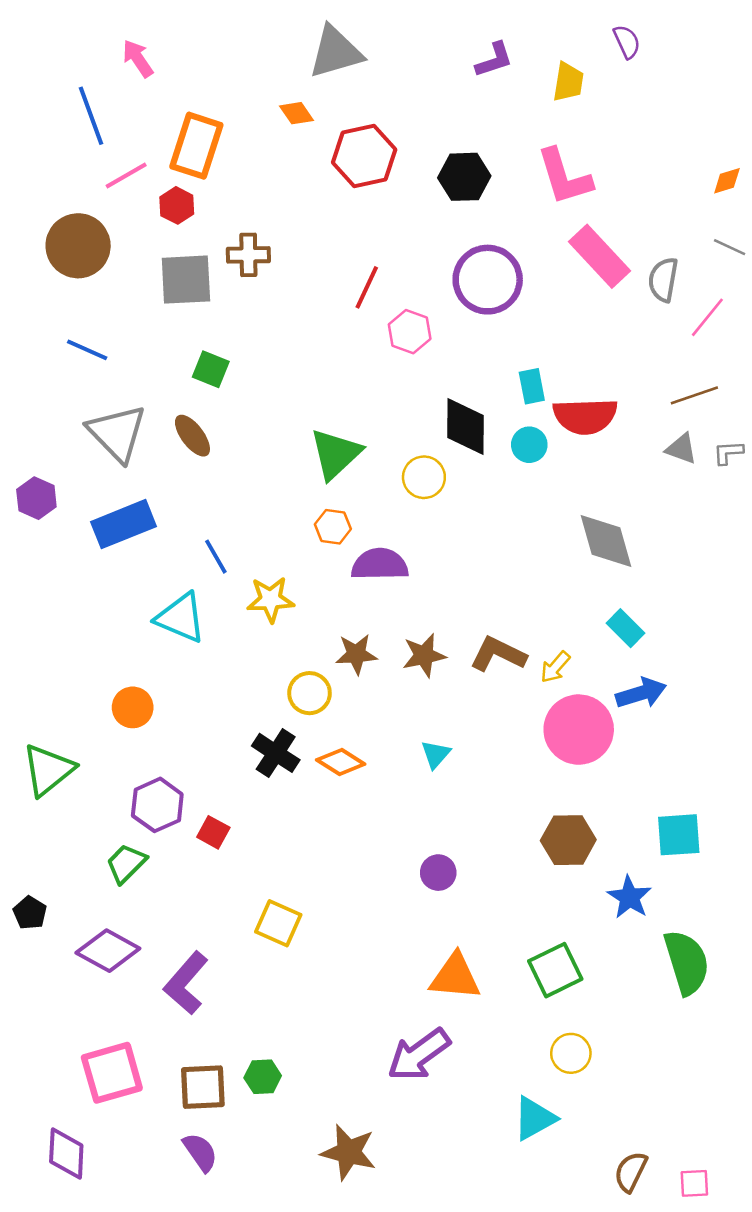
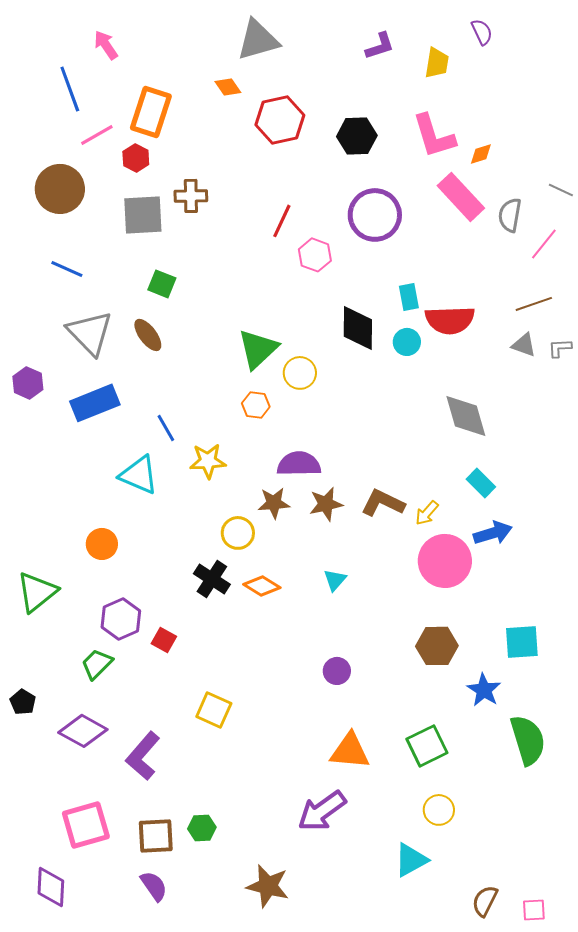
orange diamond: (727, 181) -> (481, 154), moved
yellow circle: (424, 477) -> (300, 373), moved
purple semicircle: (380, 564) -> (299, 464), moved

